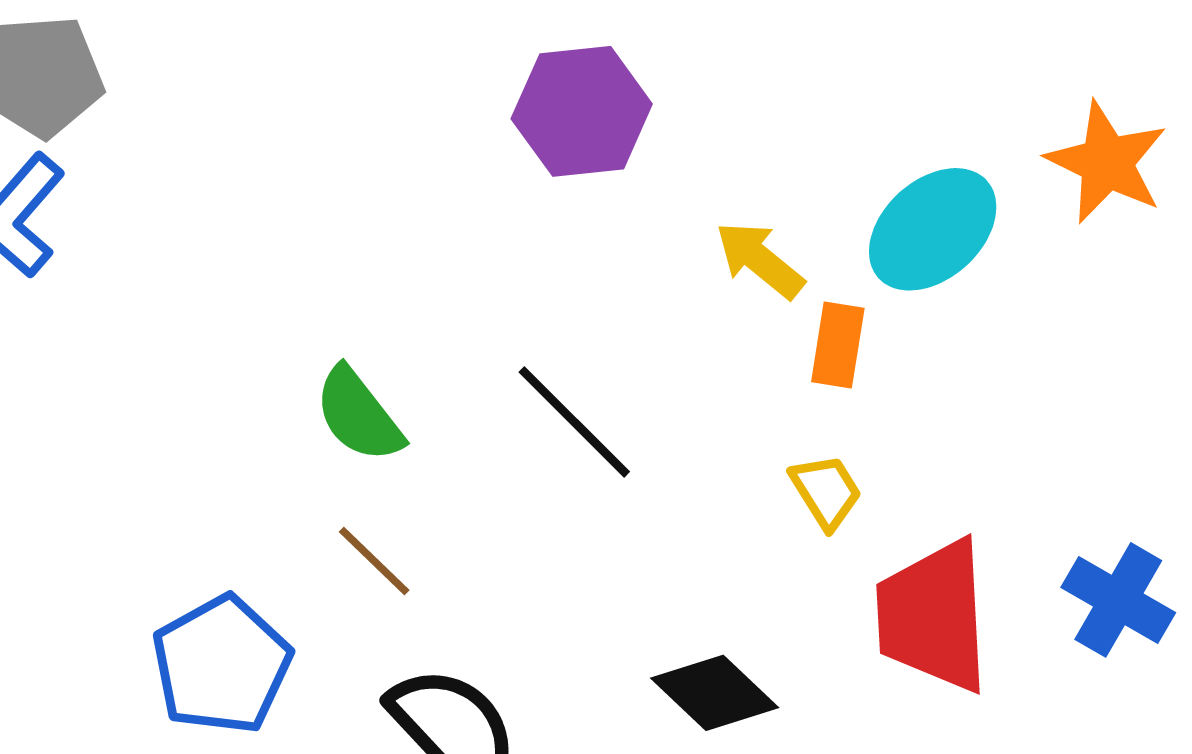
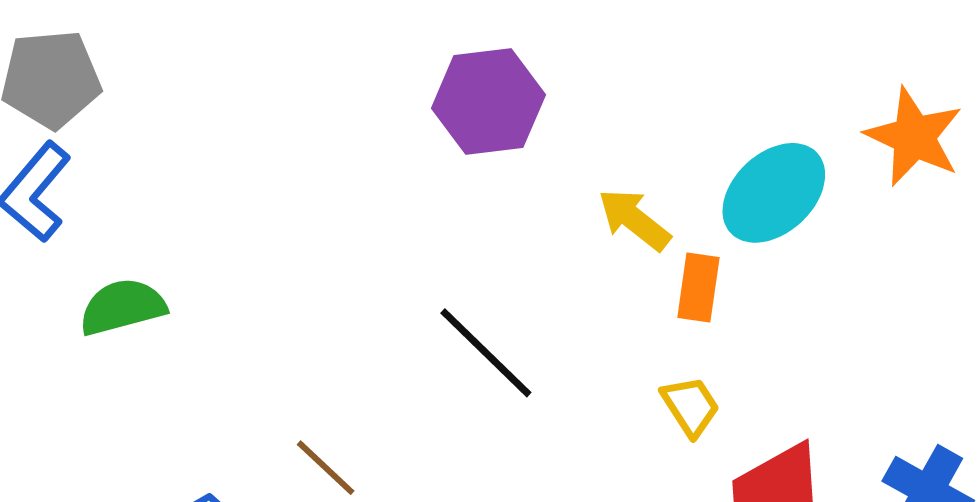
green semicircle: (359, 415) -> (123, 307), moved, turned 114

